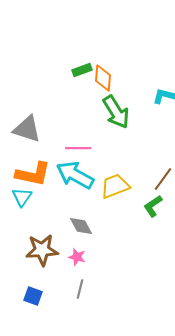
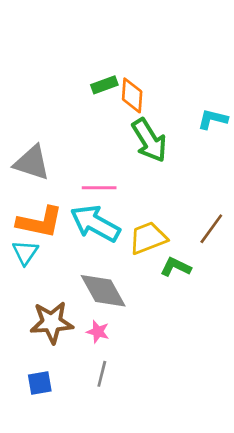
green L-shape: (153, 206) -> (176, 267), moved, turned 60
gray diamond: (81, 226) -> (103, 291), size x1.5
blue square: (33, 296) -> (40, 383), turned -30

